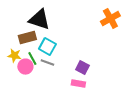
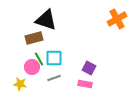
cyan square: (47, 47) -> (54, 58), moved, turned -30
yellow star: (14, 56) -> (20, 84), moved
gray line: (47, 63) -> (54, 78), moved, turned -40

